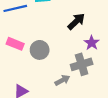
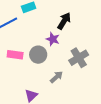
purple star: (92, 43) -> (53, 39), moved
gray arrow: (62, 80) -> (56, 77), moved

